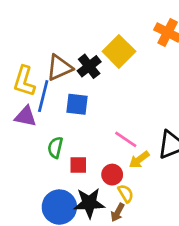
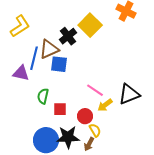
brown triangle: (59, 68) -> (49, 49), moved
yellow L-shape: (24, 81) -> (20, 26), moved, turned -140

